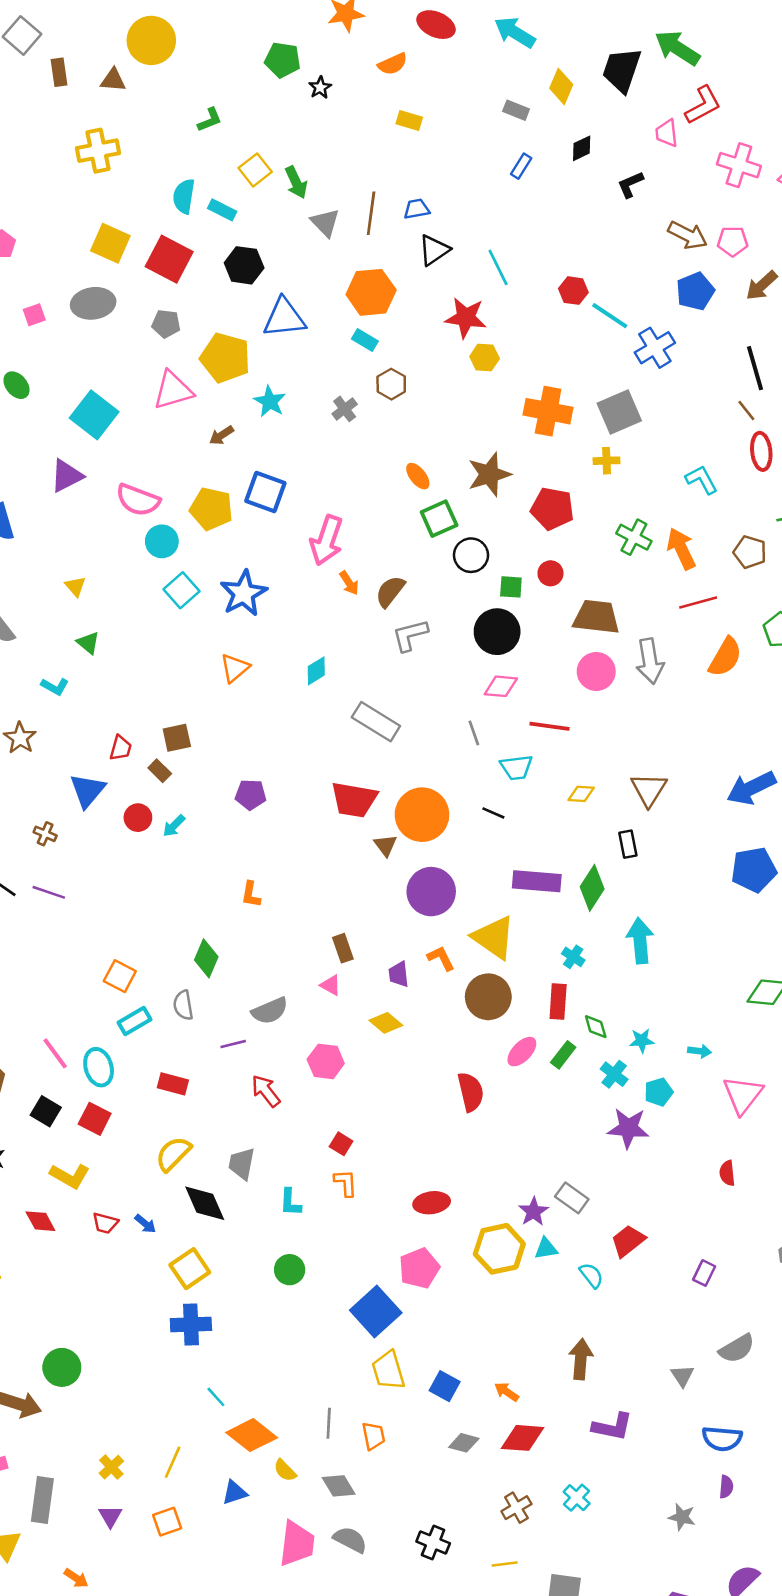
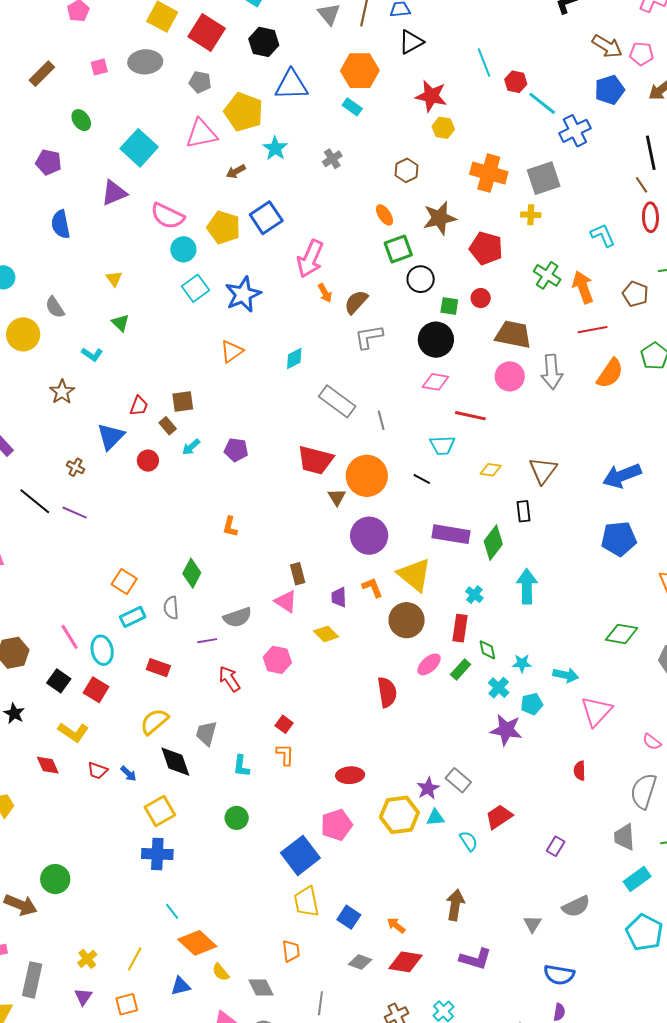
cyan line: (498, 267) -> (484, 62), moved
brown hexagon: (391, 384) -> (406, 170), moved
blue square: (265, 492) -> (266, 218), turned 32
gray line: (474, 733) -> (381, 420), moved
cyan arrow: (174, 826) -> (191, 447), moved
pink triangle: (331, 985) -> (286, 601), size x1.4
cyan arrow: (700, 1051) -> (566, 675), size x1.4
gray line: (329, 1423) -> (320, 1003), moved

